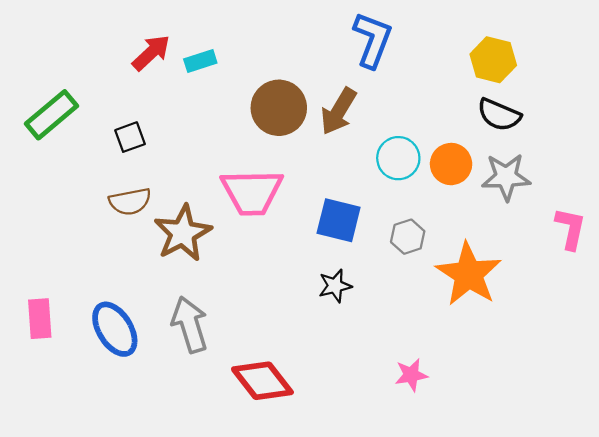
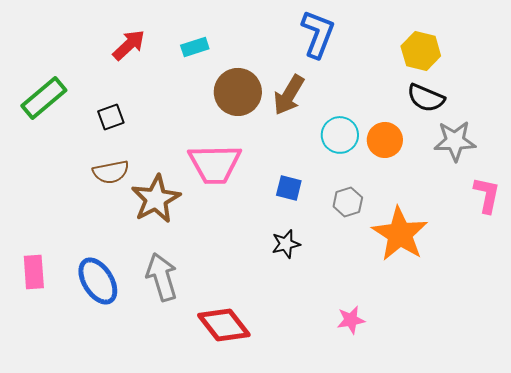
cyan rectangle: (200, 61) -> (195, 47), moved
gray star: (506, 177) -> (455, 141), moved
blue square: (339, 220) -> (289, 188), size x0.7

